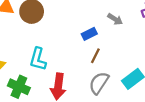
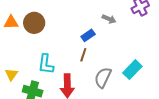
brown line: (95, 56) -> (83, 55), moved

